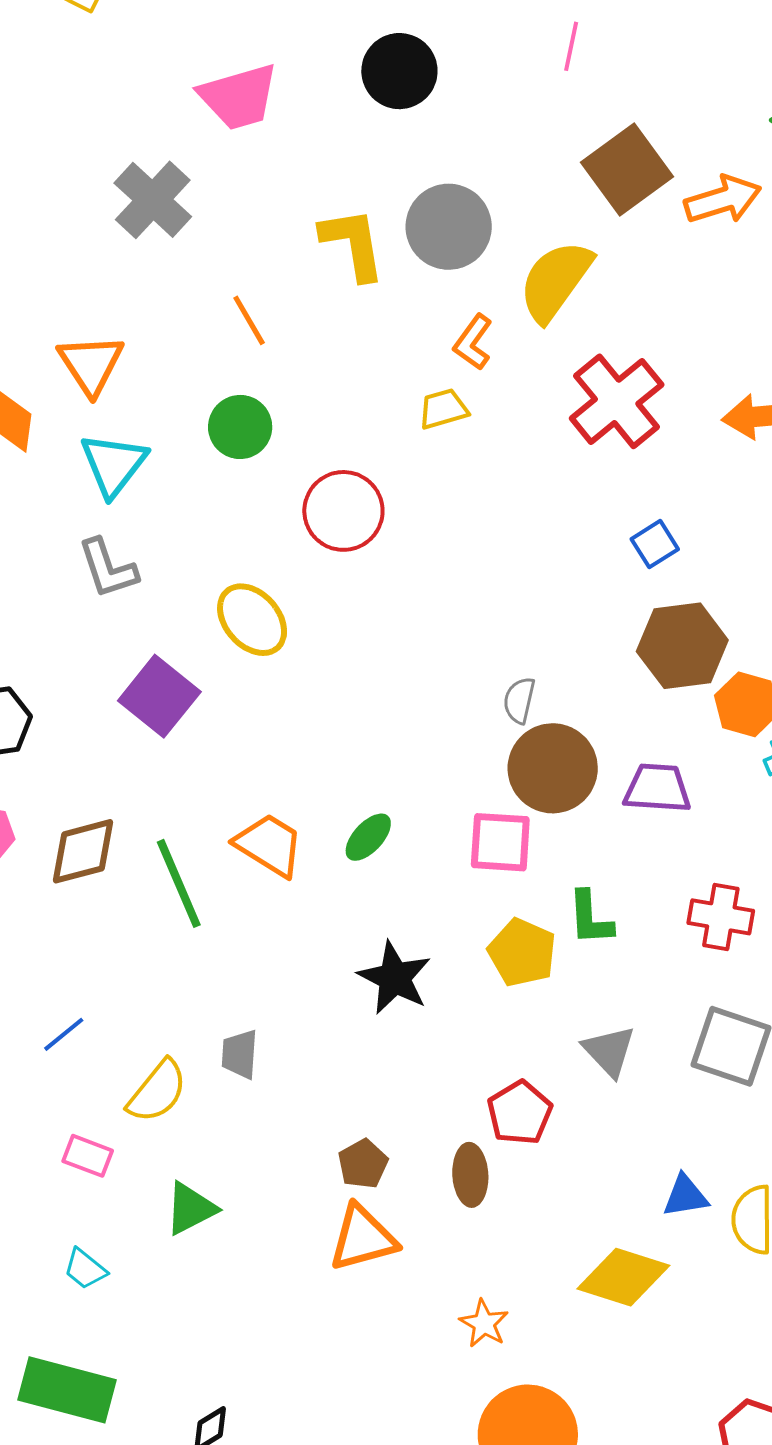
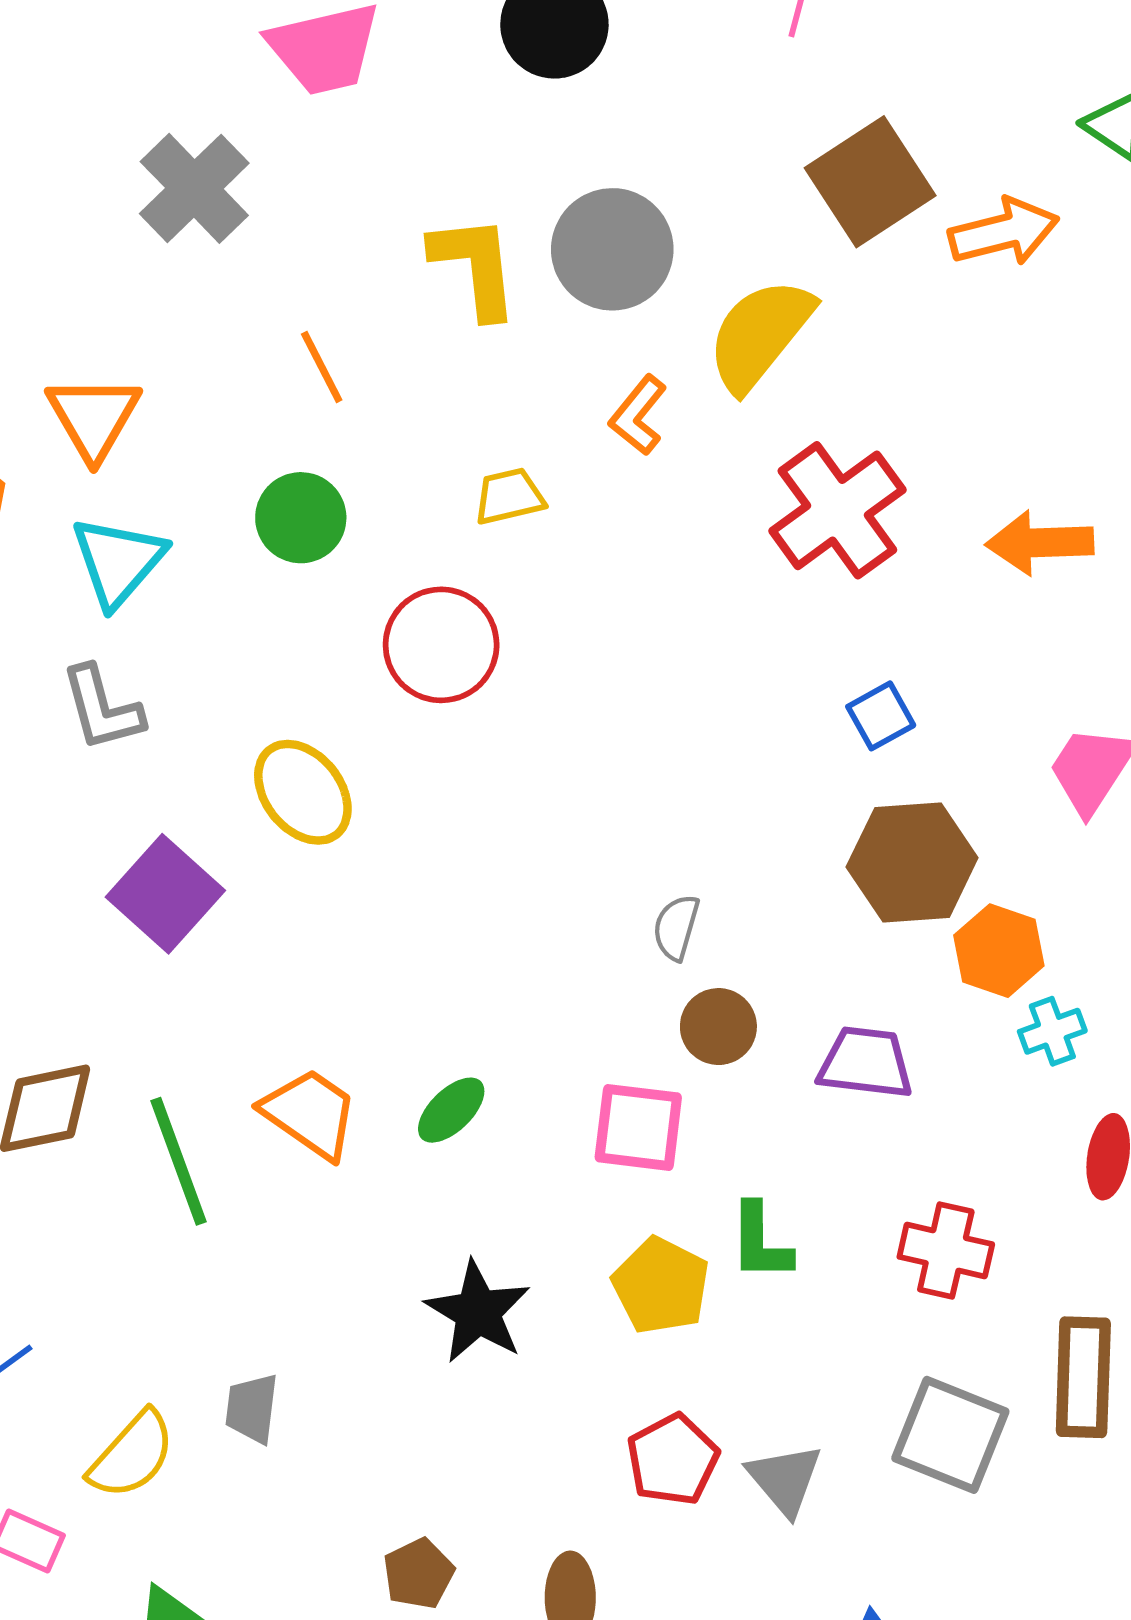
yellow trapezoid: (443, 409) -> (509, 496), moved
brown circle: (553, 768) -> (718, 1027), size x0.6
gray triangle: (609, 1051) -> (785, 1479), moved
red pentagon: (520, 1113) -> (673, 1460), moved

